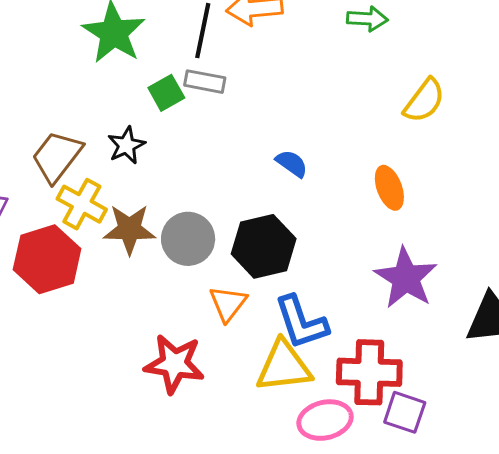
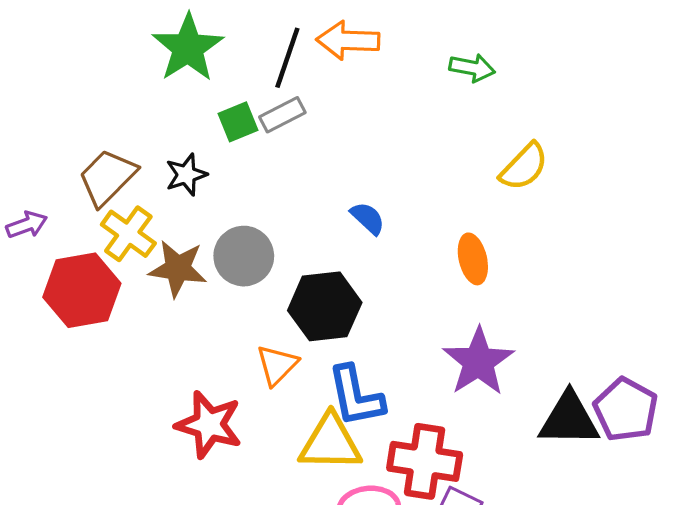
gray rectangle: (205, 82) -> (282, 115), turned -45
gray circle: (188, 239) -> (244, 256), moved

